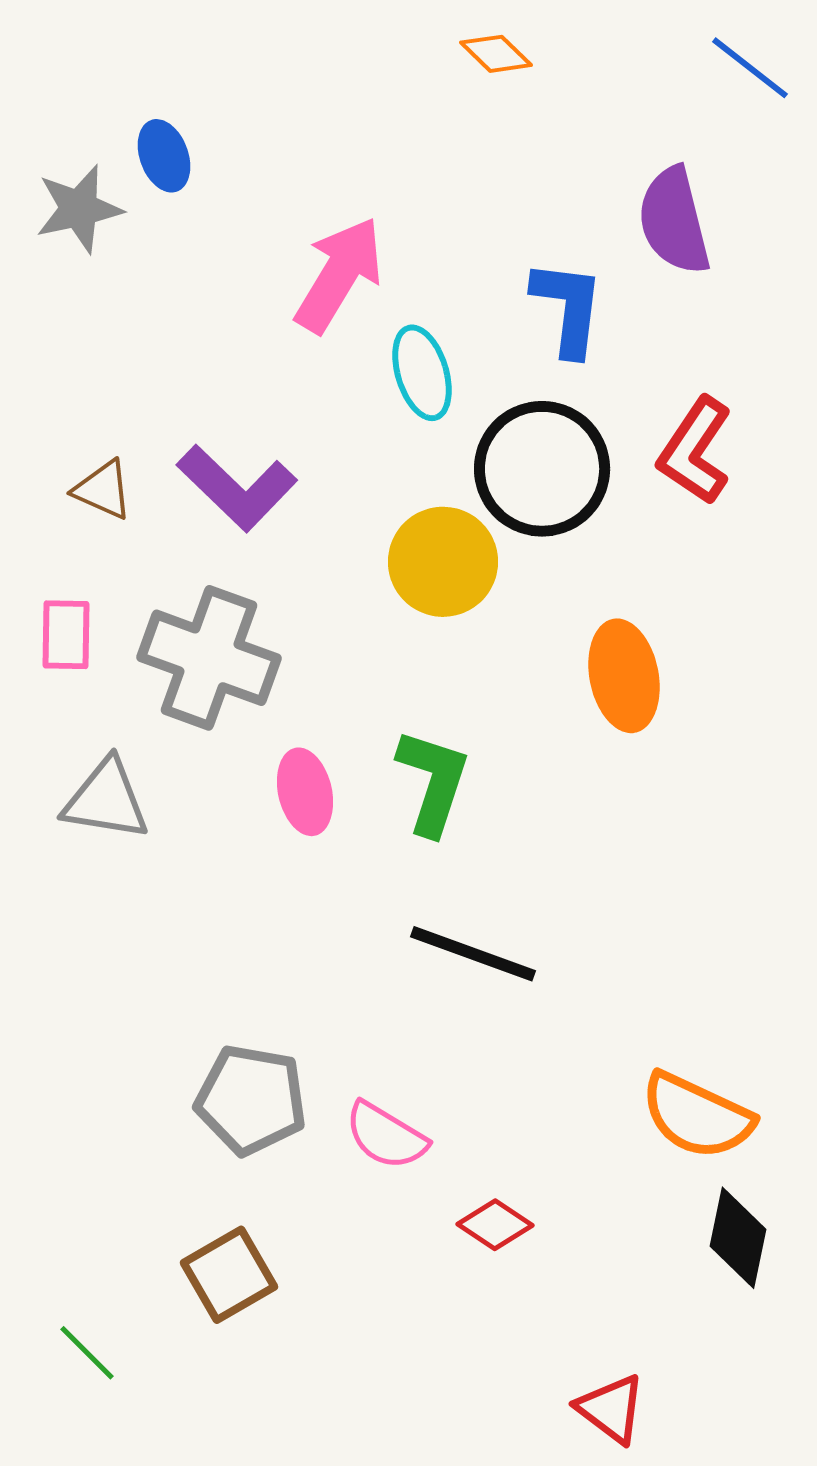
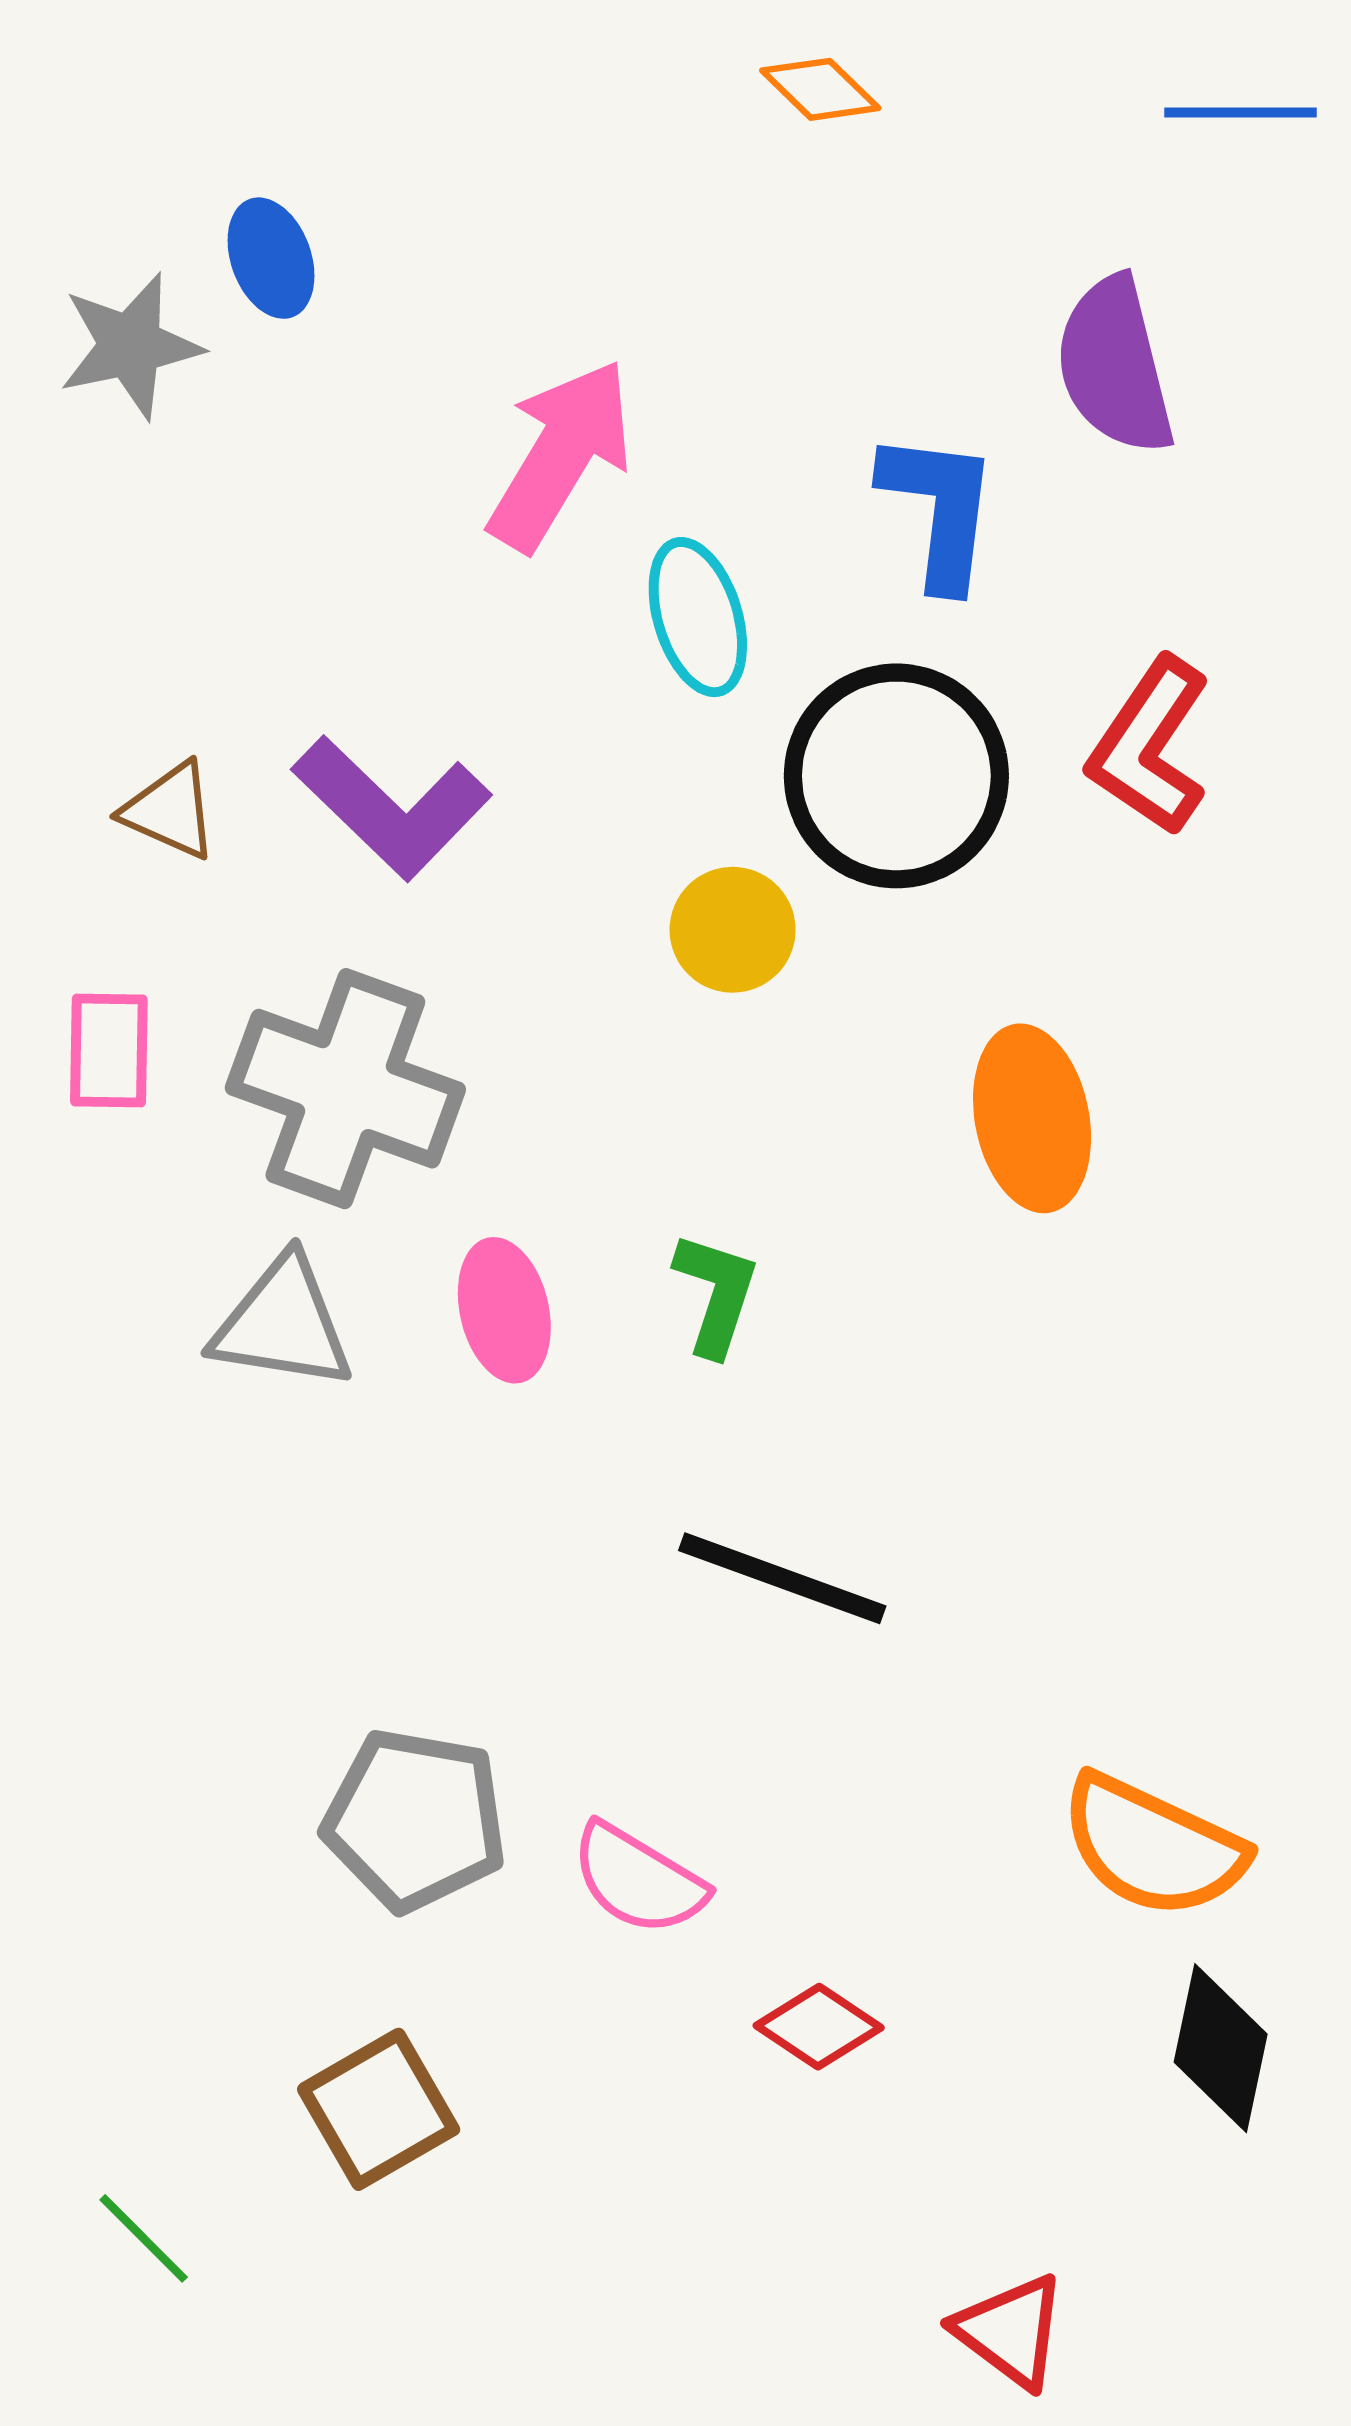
blue line: (750, 68) -> (1240, 112), turned -38
yellow circle: (443, 562) -> (733, 930), size x0.7
green L-shape: (433, 782) -> (716, 1294), size x0.7
gray triangle: (106, 800) -> (283, 1324), moved

